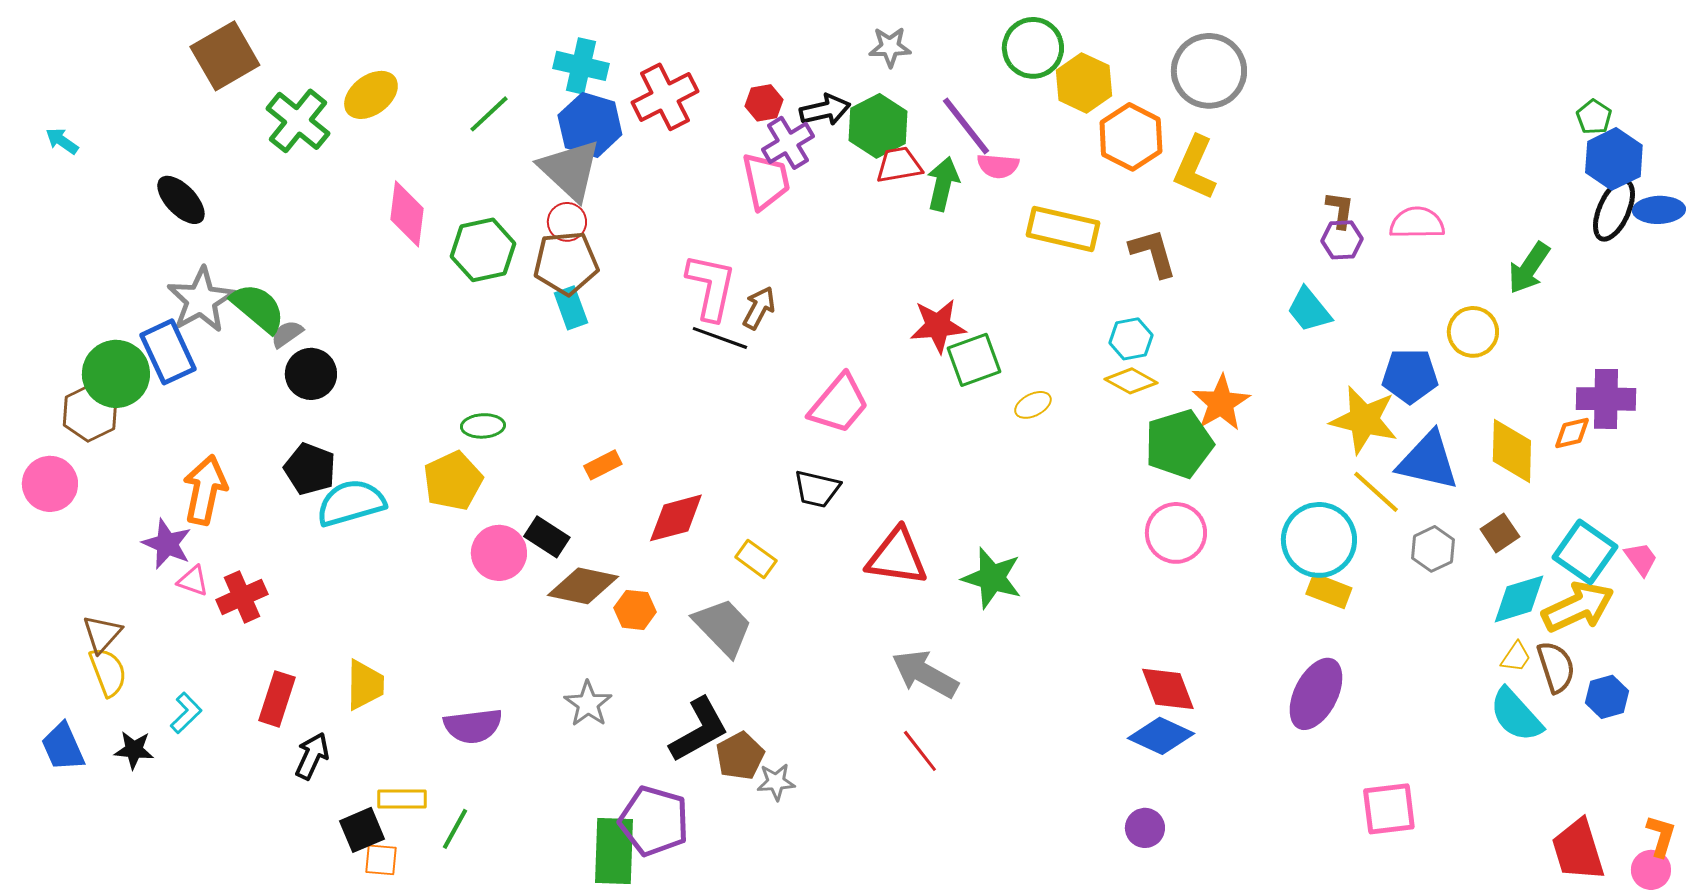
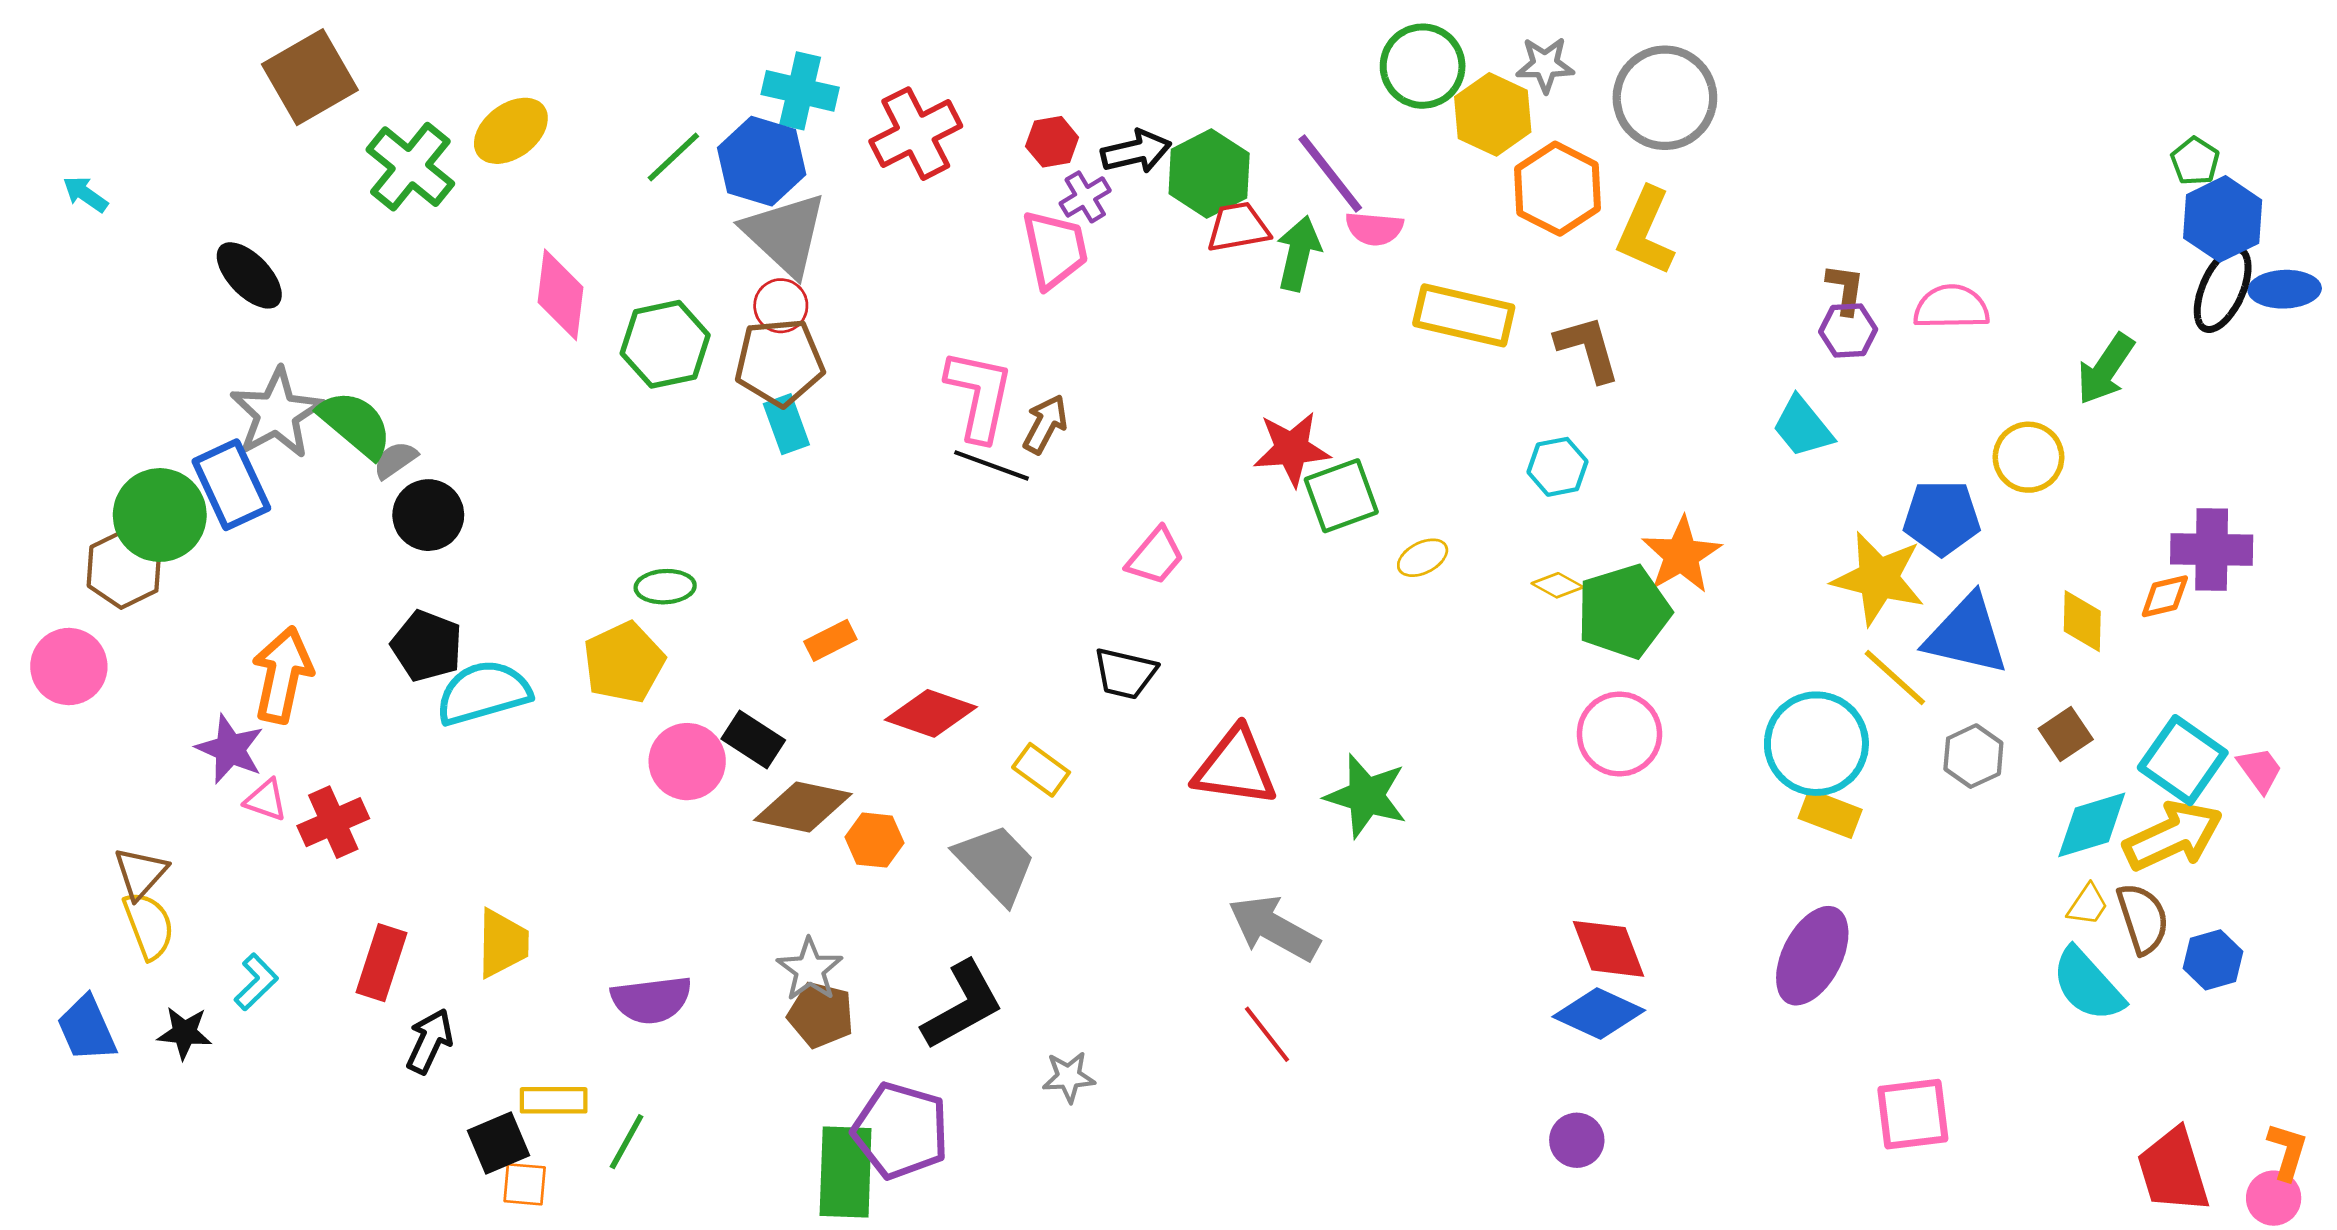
gray star: (890, 47) -> (1545, 65), moved
blue hexagon: (590, 125) -> (762, 161), moved
purple cross: (788, 143) -> (1085, 197), size x0.7
yellow diamond: (1131, 381) -> (1558, 585), moved, size x0.7
pink trapezoid: (839, 404) -> (1155, 556), size x0.7
yellow diamond: (1512, 451) -> (2082, 621), size x0.7
red diamond: (676, 518) -> (931, 713), turned 34
brown pentagon: (740, 756) -> (821, 1015), moved, turned -30

